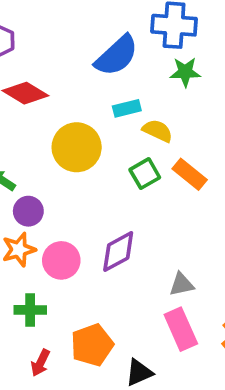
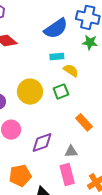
yellow circle: (77, 147) -> (30, 92), moved
orange rectangle: (190, 174) -> (84, 122), moved
purple diamond: (118, 251) -> (42, 143), moved

